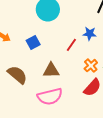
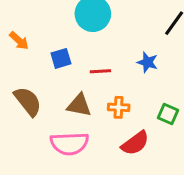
red line: (71, 45) -> (100, 71), moved, turned 40
orange cross: (91, 66) -> (119, 107), moved, turned 32

